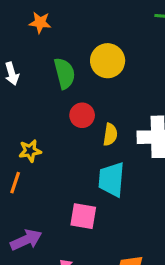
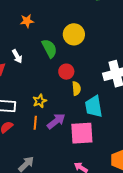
yellow semicircle: (110, 135) -> (76, 88), moved
pink square: (83, 216) -> (82, 133), size x1.4
purple arrow: (26, 240) -> (56, 121), moved

